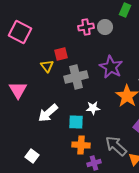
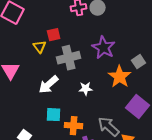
white arrow: (48, 113) -> (49, 85), moved
cyan square: (76, 122) -> (54, 115), moved

